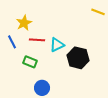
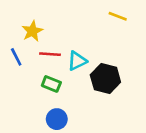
yellow line: (98, 12) -> (118, 16), moved
green rectangle: (30, 62) -> (51, 84), moved

